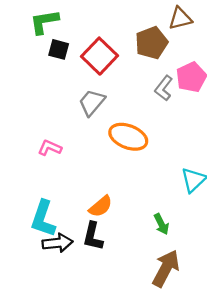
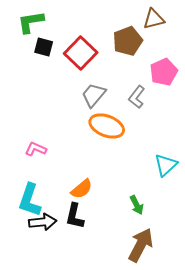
gray L-shape: (164, 88) -> (137, 97), moved
gray trapezoid: (92, 102) -> (94, 95), moved
pink L-shape: (50, 148) -> (36, 149), moved

